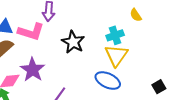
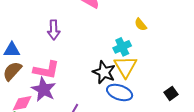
pink L-shape: (31, 32) -> (46, 70), moved
black star: (73, 42) -> (104, 72), moved

